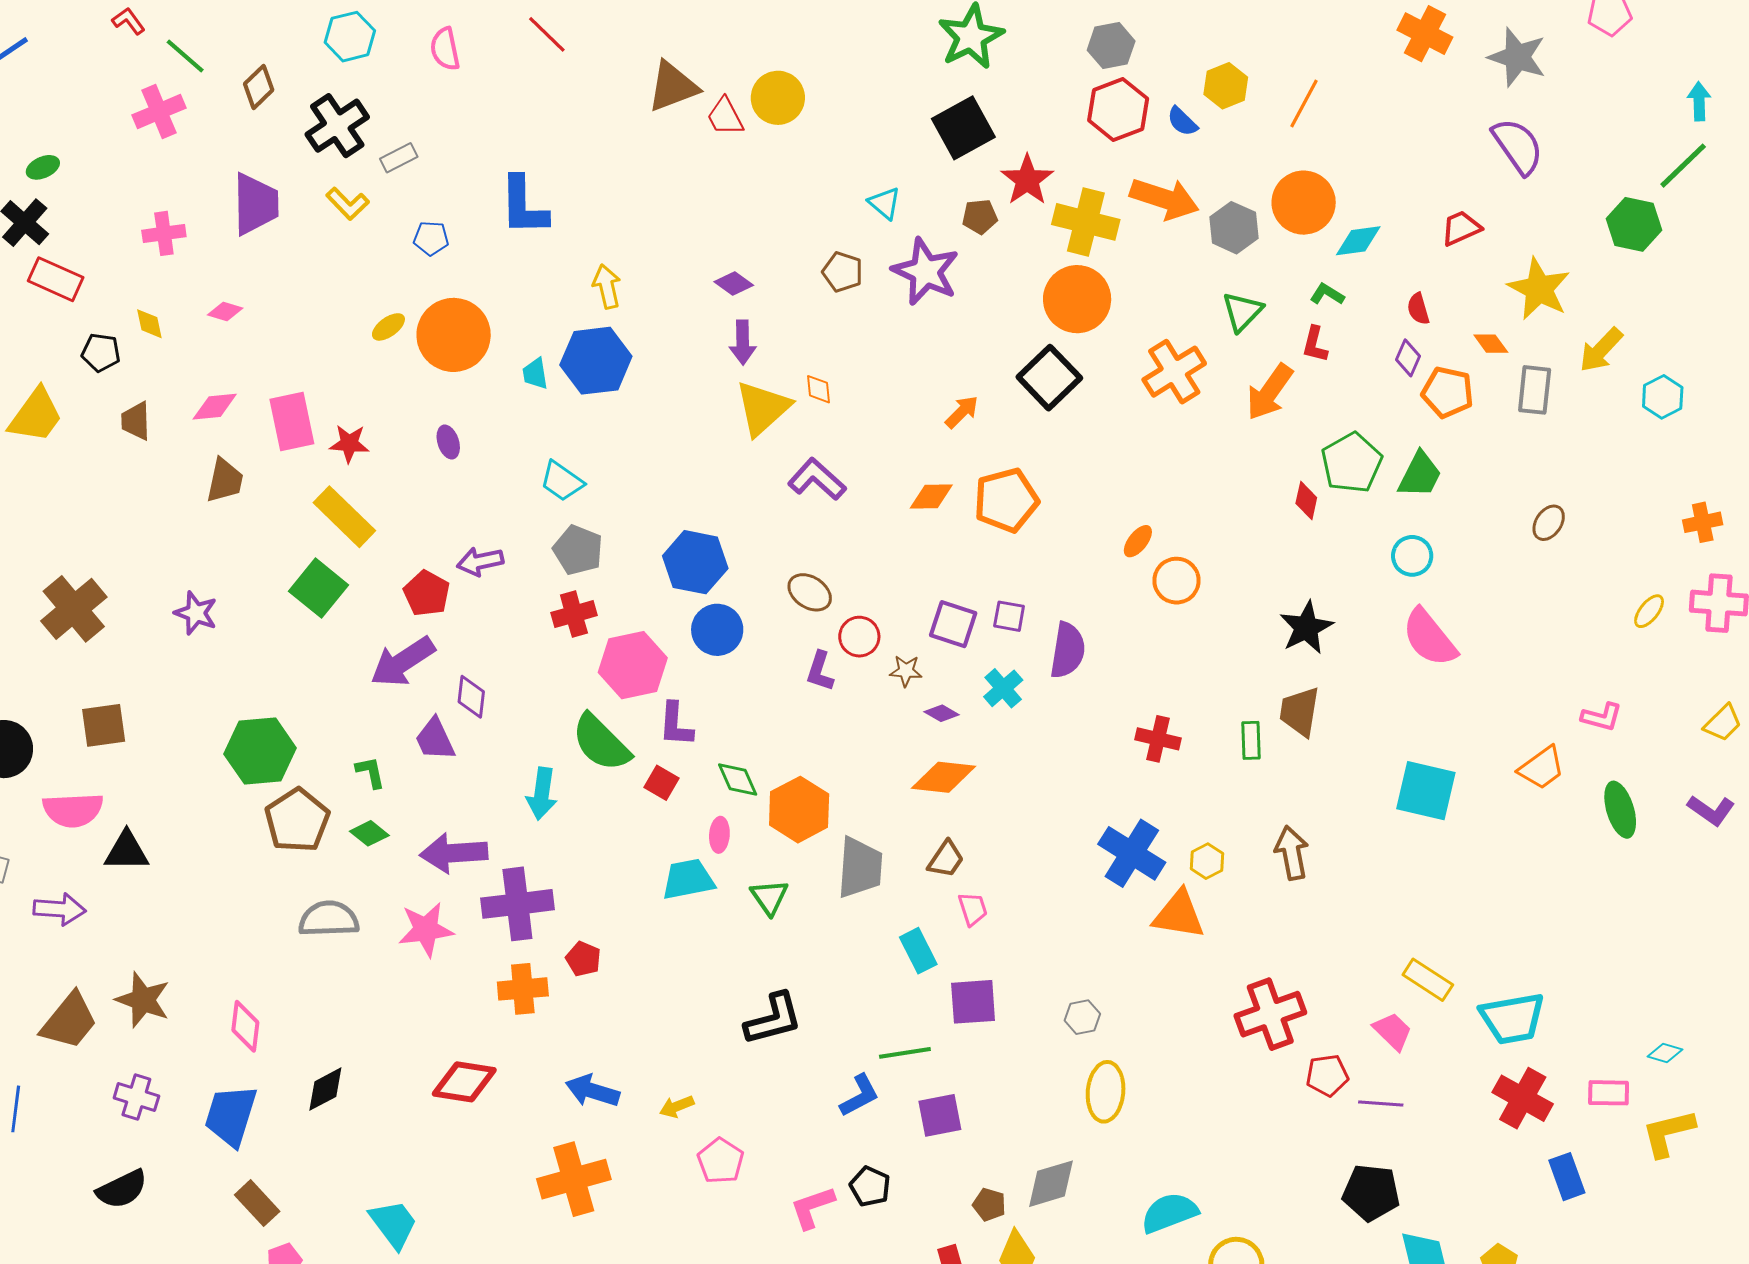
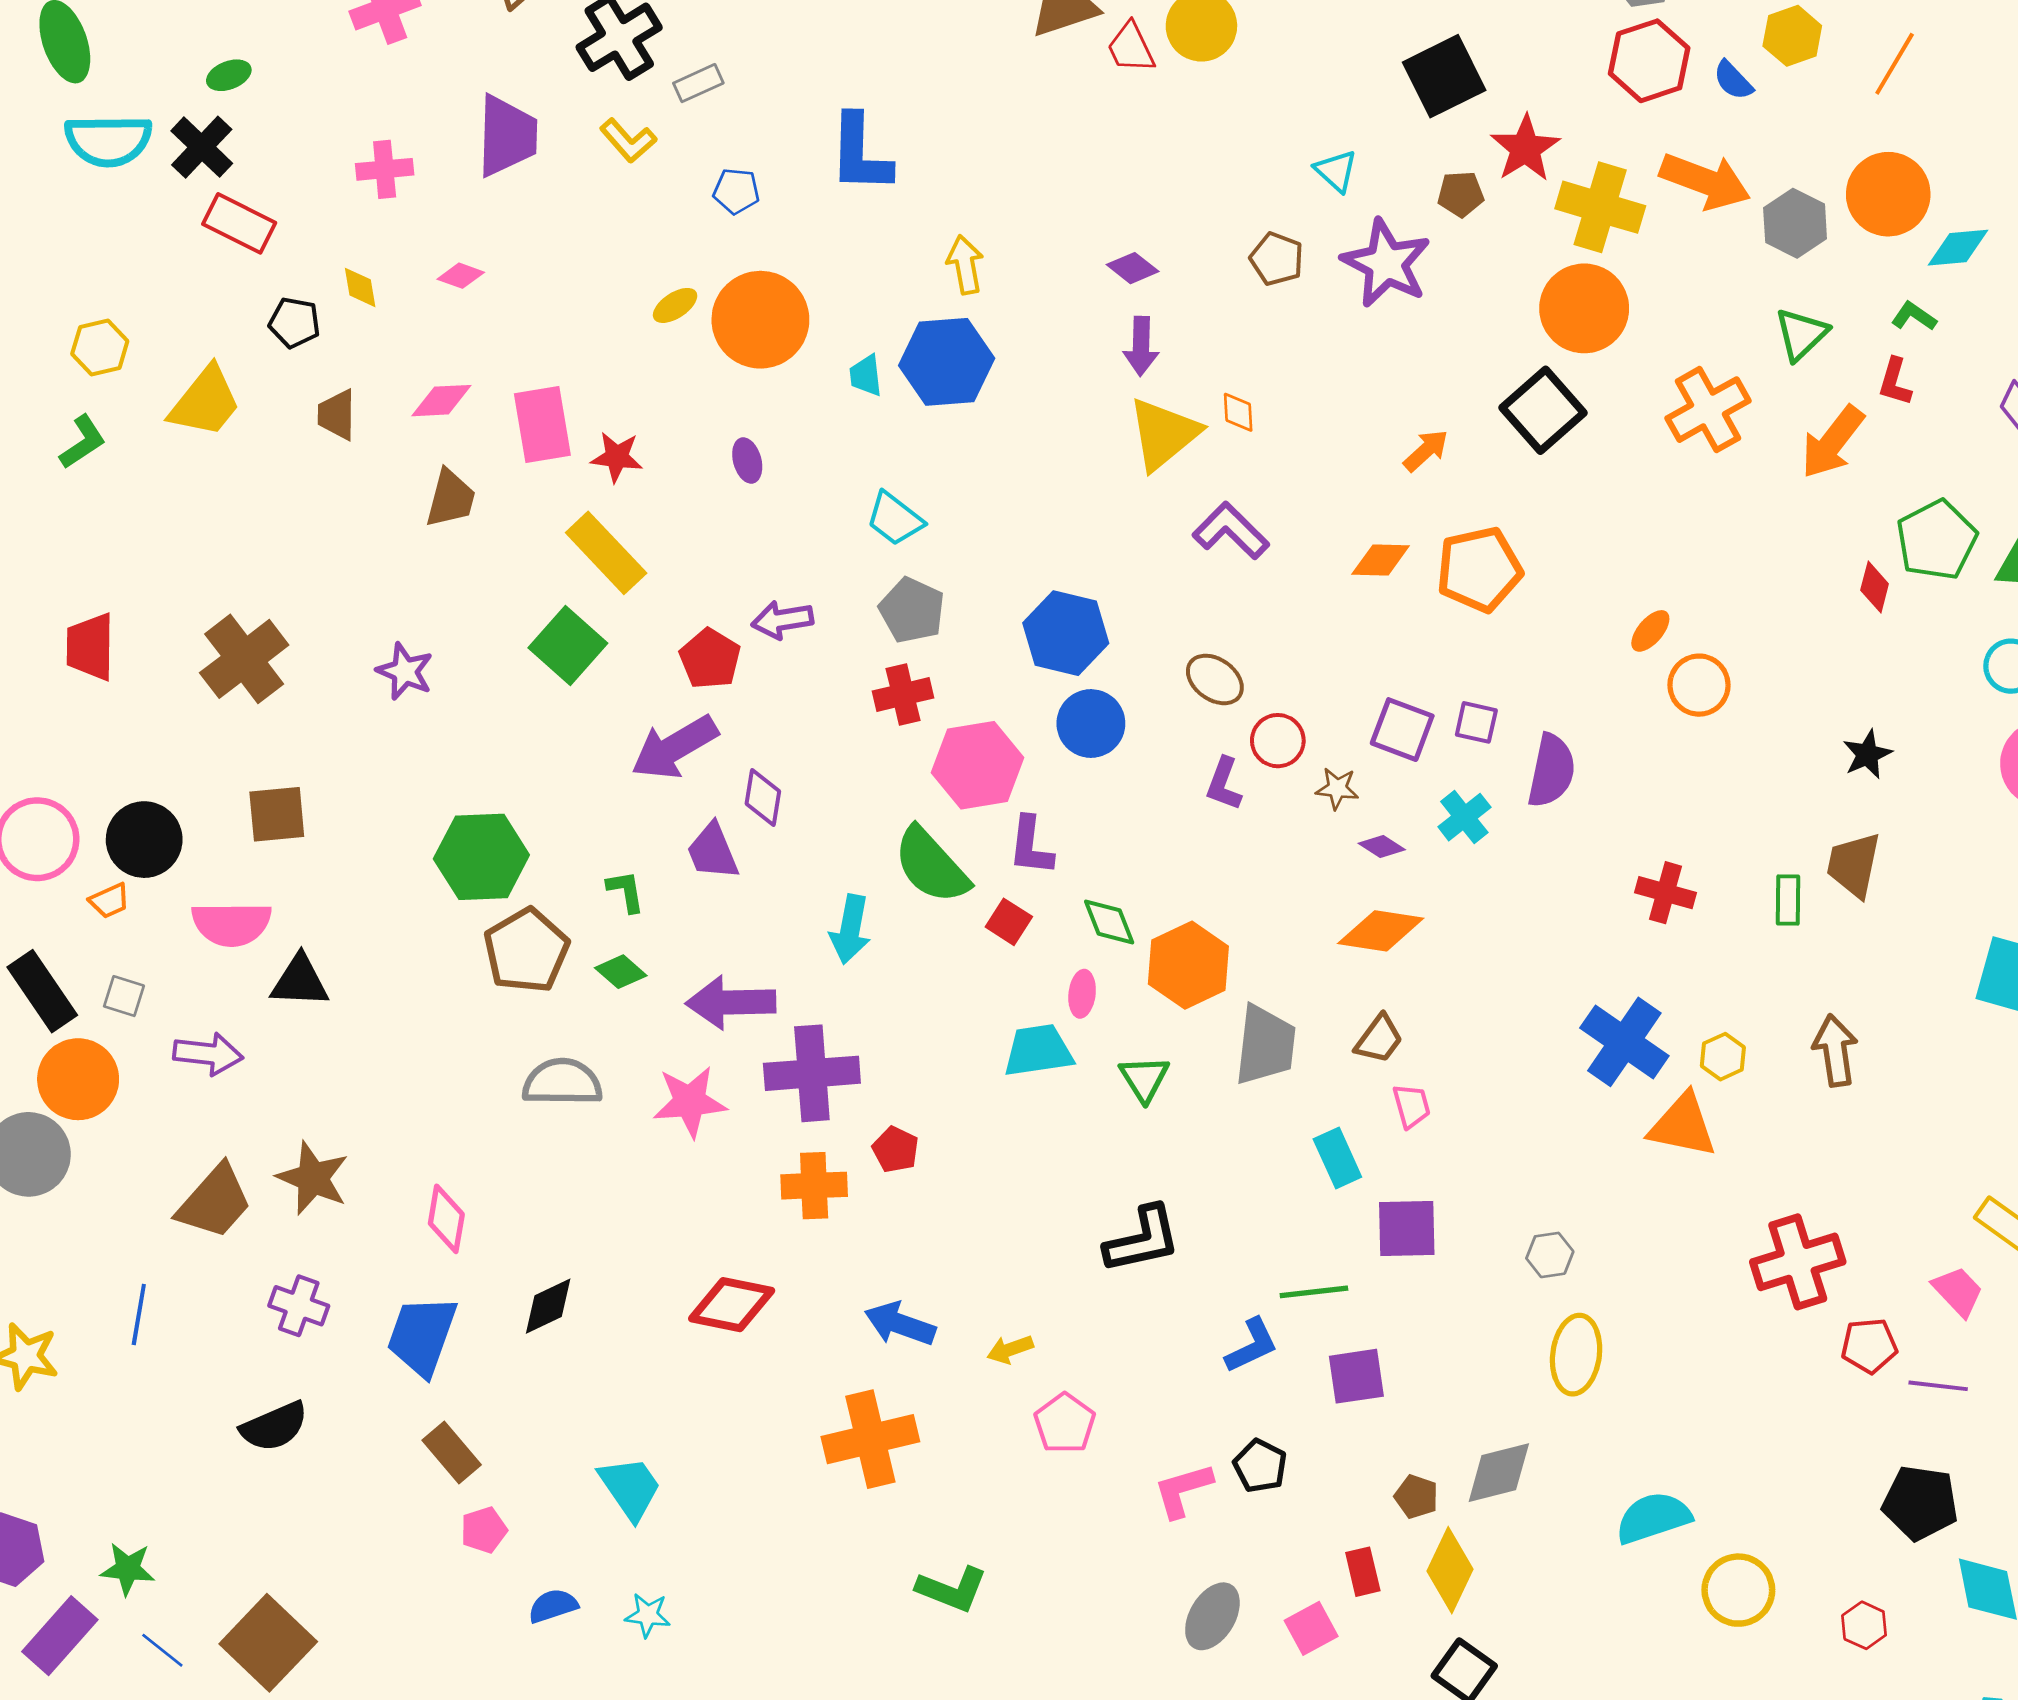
black star: (1306, 628) -> (1867, 754), size x0.7

